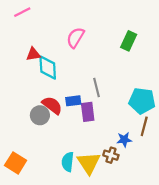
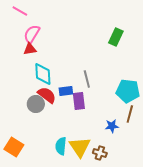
pink line: (22, 12) -> (20, 11), turned 56
pink semicircle: (75, 38) -> (32, 34), moved
cyan diamond: (48, 68) -> (43, 74), moved
brown cross: (111, 155) -> (100, 153), moved

